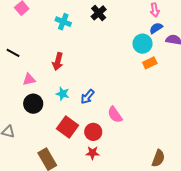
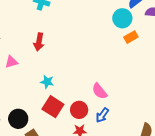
cyan star: (63, 94) -> (47, 82), moved
blue arrow: (88, 97) -> (102, 115), moved
black circle: (33, 104) -> (18, 119), moved

